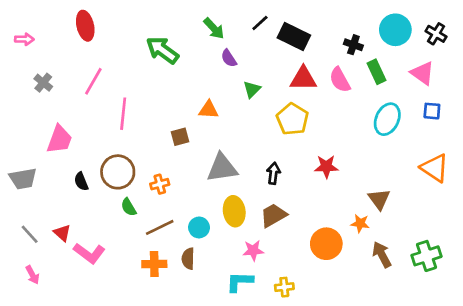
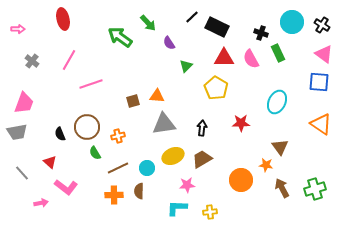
green arrow: (214, 28) -> (148, 23), moved
pink triangle: (422, 73) -> (324, 54), moved
orange triangle: (208, 110) -> (157, 96), moved
blue square: (432, 111) -> (319, 82), size x1.5
pink line: (123, 114) -> (91, 84), turned 65
cyan ellipse: (387, 119) -> (277, 102), moved
pink trapezoid: (60, 139) -> (24, 103), moved
yellow ellipse: (234, 211) -> (173, 156), turned 75
red triangle: (62, 233) -> (50, 162), moved
pink arrow: (32, 275) -> (41, 203), moved, turned -72

